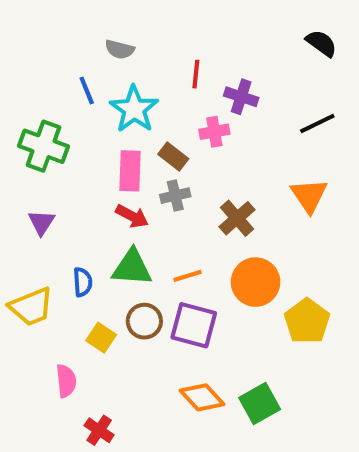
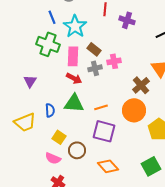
pink cross: (214, 132) -> (114, 61), moved
green cross: (43, 146) -> (48, 44), moved
brown cross: (237, 218) -> (141, 85), moved
brown circle: (144, 321) -> (77, 150), moved
pink semicircle: (66, 381) -> (53, 158), moved, turned 119
green square: (260, 404) -> (151, 166), moved

